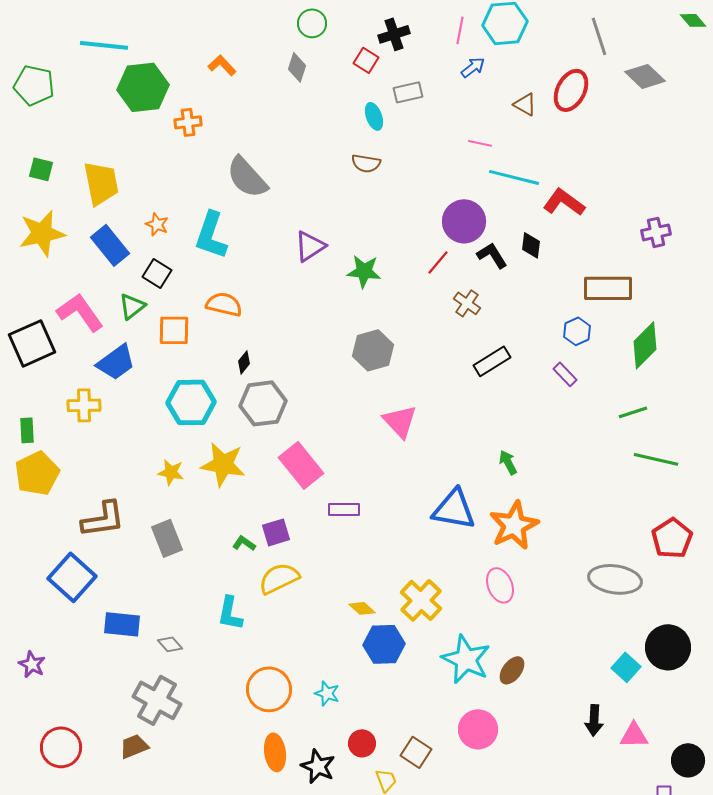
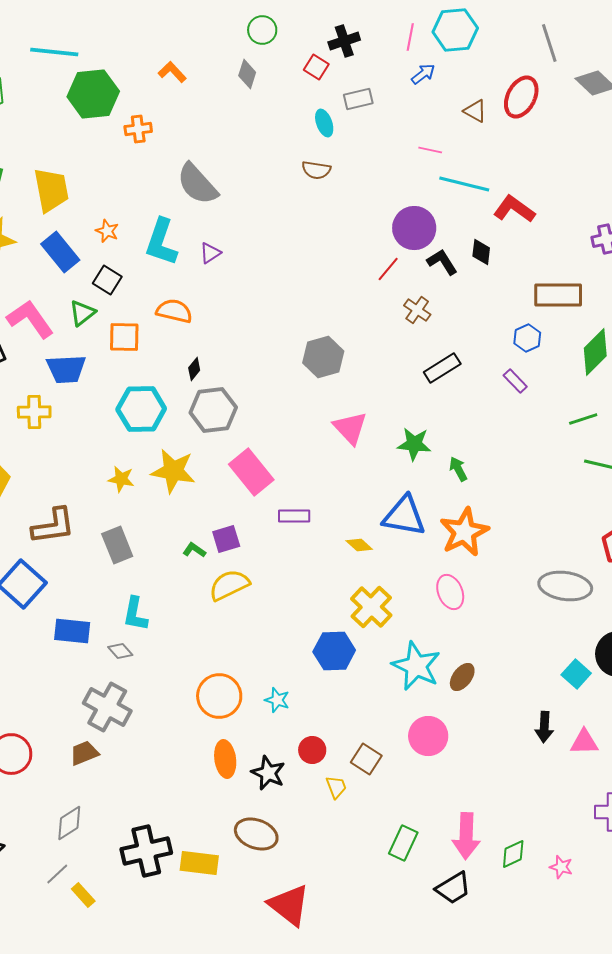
purple triangle: (310, 246) -> (210, 253), moved, size x0.7
green star: (364, 271) -> (414, 444), moved
blue trapezoid: (116, 362) -> (66, 369), turned 33
yellow diamond: (362, 608) -> (359, 545), moved
cyan L-shape: (230, 613) -> (135, 614), moved

